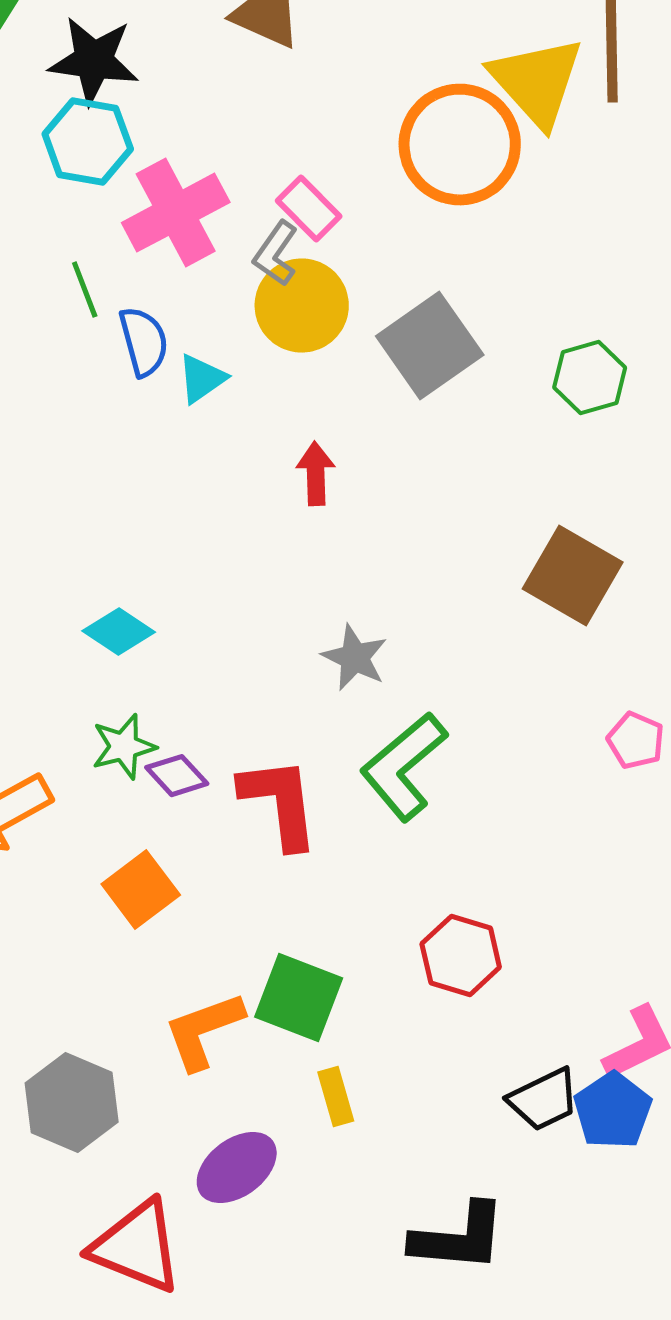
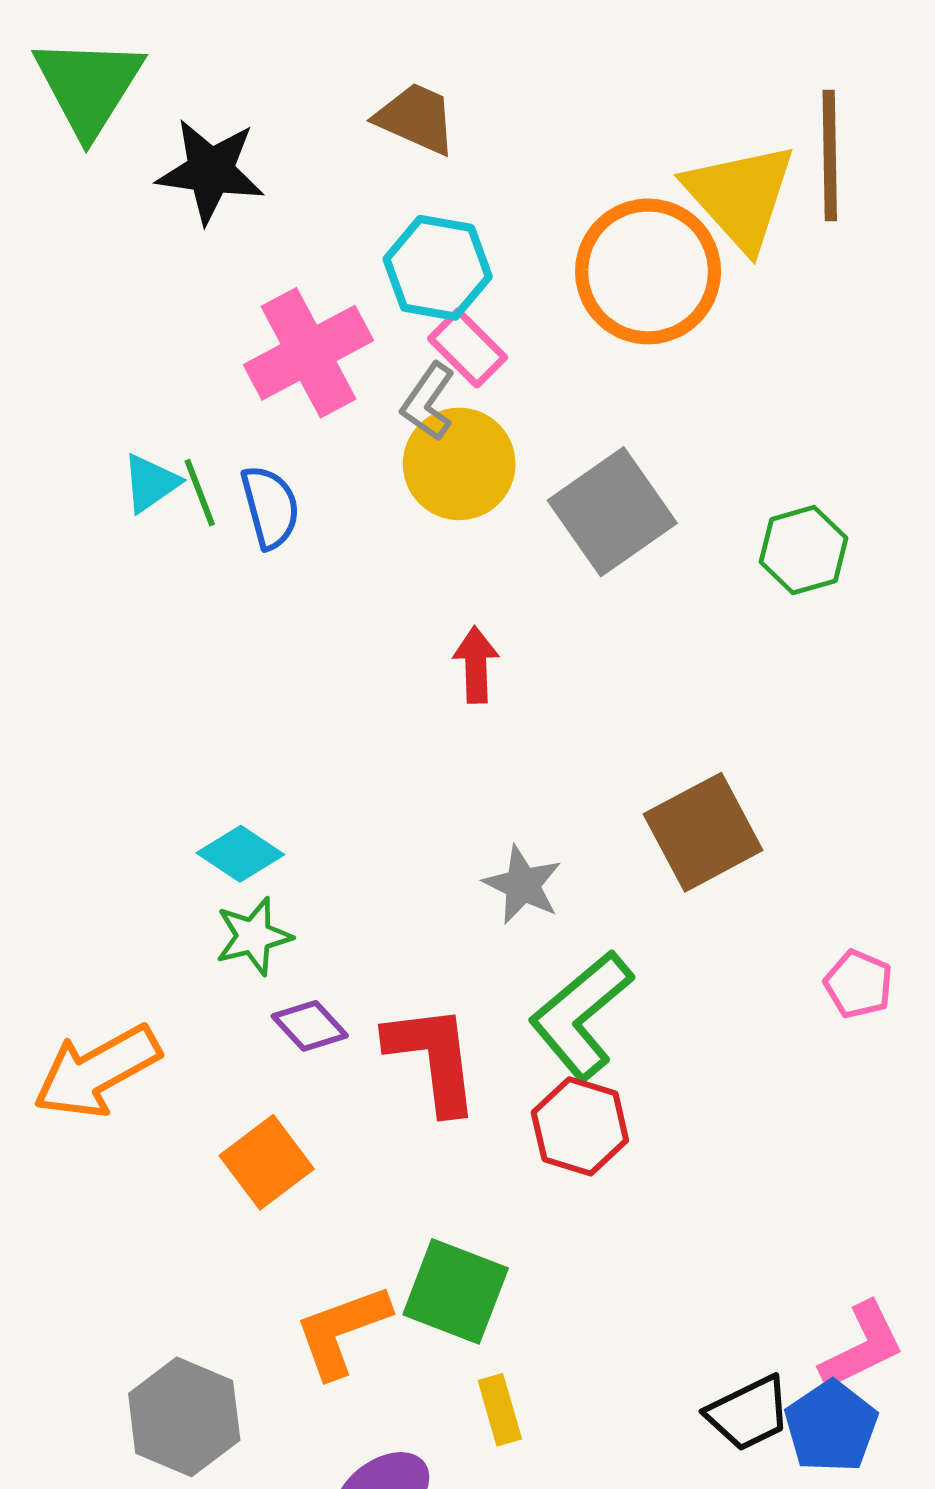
cyan hexagon: (88, 142) -> (438, 268), moved
green line: (85, 290) -> (200, 493), moved
cyan triangle: (202, 379) -> (151, 483), moved
brown square: (573, 576) -> (703, 832), moved, turned 32
green star: (124, 747) -> (253, 936), moved
red hexagon: (461, 956) -> (580, 1126), moved

